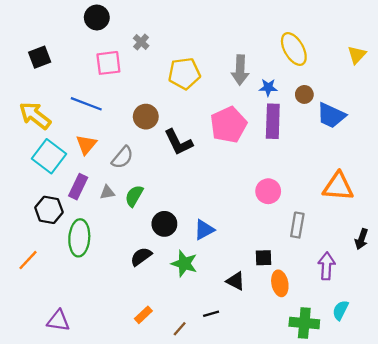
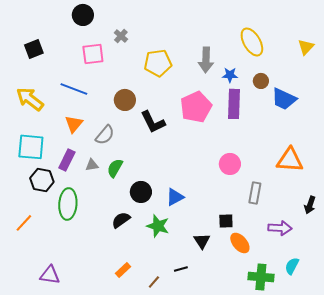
cyan square: (49, 156) -> (31, 147), moved, turned -32
purple arrow: (326, 266) -> (280, 228), turned 90
black triangle: (236, 281) -> (202, 241), turned 30
orange ellipse: (280, 283) -> (240, 243), turned -30

